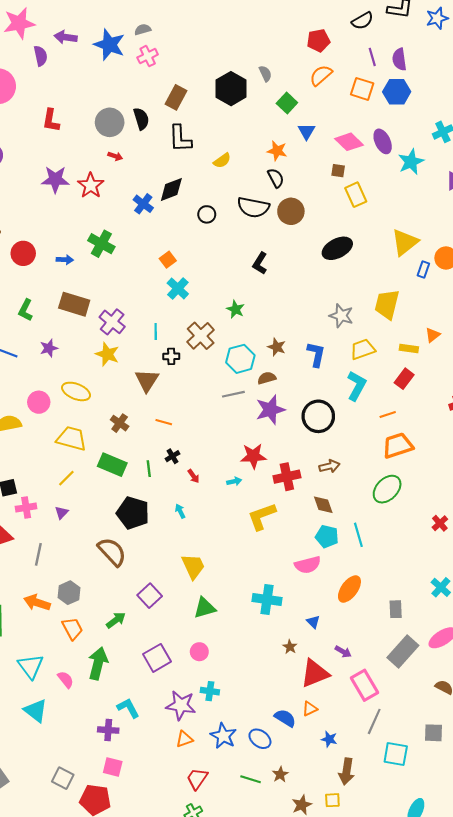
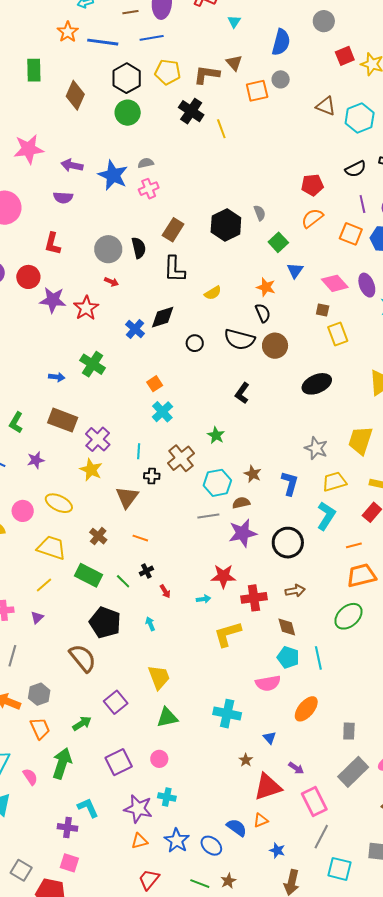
purple semicircle: (41, 56) -> (63, 198), moved, turned 102
red circle: (23, 253) -> (28, 277), moved
green line: (149, 469) -> (123, 581), turned -42

